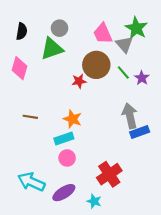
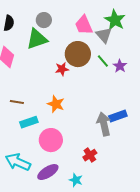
gray arrow: (130, 116) -> (104, 124), moved
cyan rectangle: (64, 138) -> (29, 122), moved
pink circle: (67, 158) -> (51, 140), size x1.5
red cross: (109, 174) -> (90, 155), size x0.6

